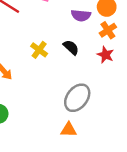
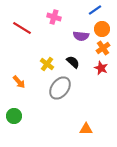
gray ellipse: (77, 98) -> (60, 88), moved
orange triangle: (69, 130) -> (86, 129), moved

